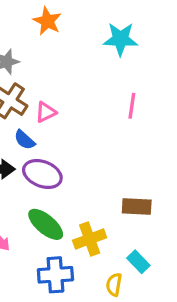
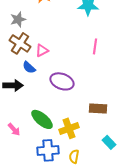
purple ellipse: (42, 174) -> (62, 81), moved
cyan rectangle: (138, 262) -> (109, 142), moved
yellow semicircle: (114, 285) -> (74, 156), moved

